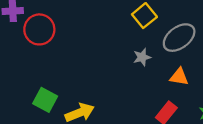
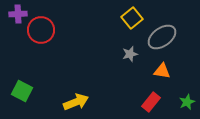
green square: (45, 100) -> (22, 91), moved

